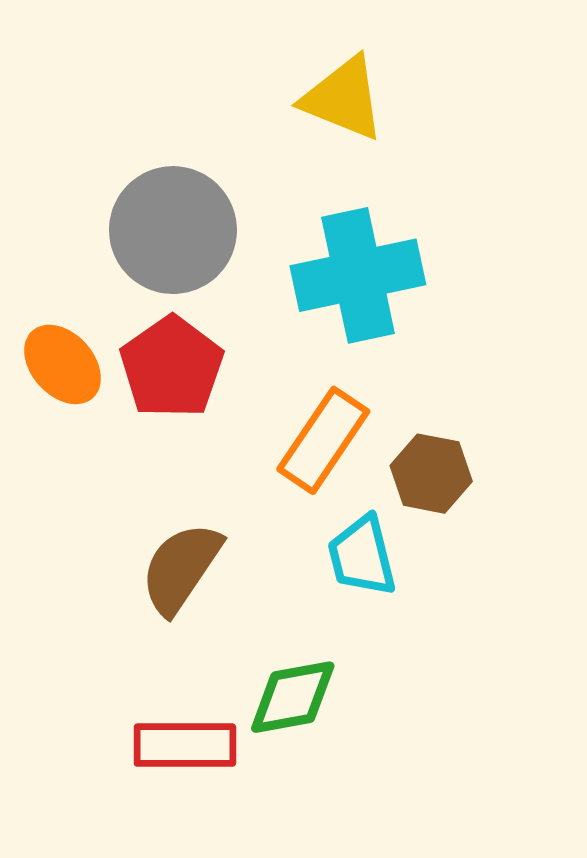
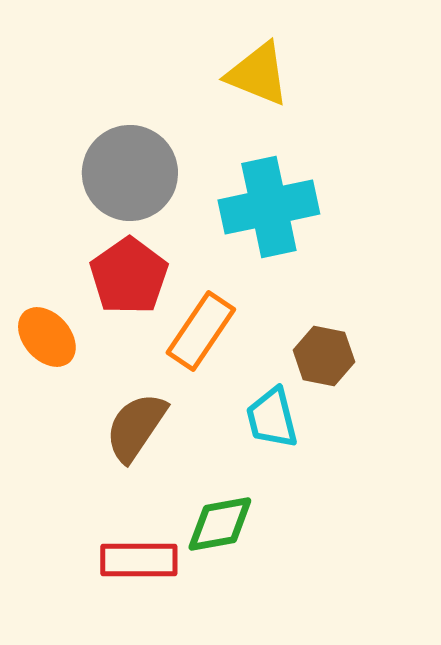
orange ellipse: (63, 364) -> (47, 337), moved
orange rectangle: (323, 440) -> (201, 331), moved

